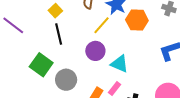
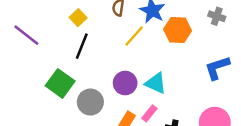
black line: (59, 34) -> (82, 46), turned 35
purple circle: (95, 51) -> (125, 83), moved

